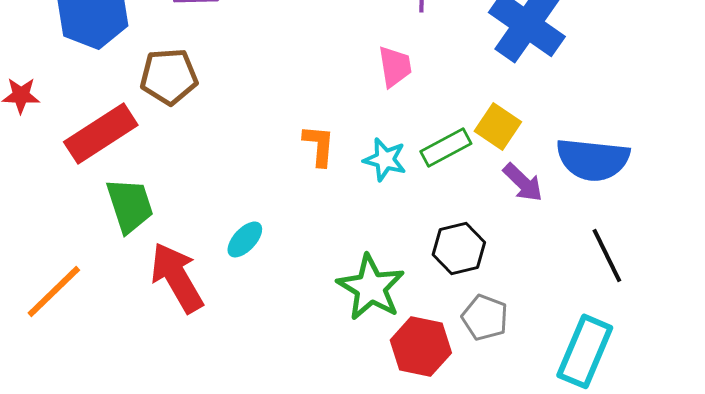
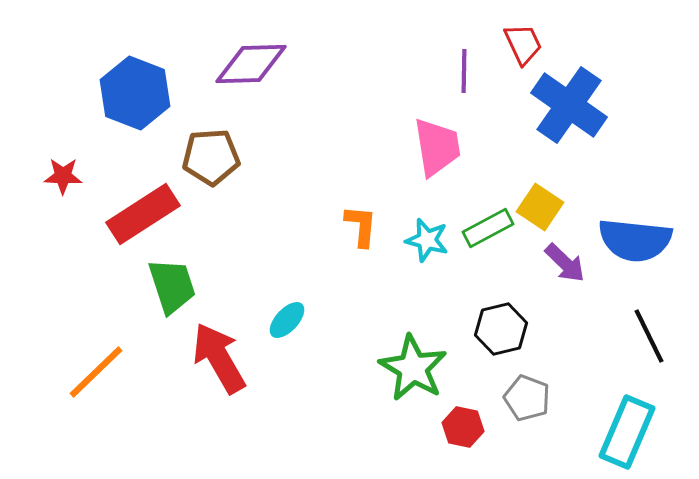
pink trapezoid: (395, 66) -> (437, 147), size x1.4
red hexagon: (421, 346) -> (463, 427), size x0.7

